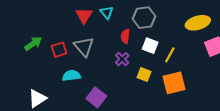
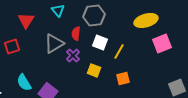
red triangle: (84, 16) -> (26, 20), moved
gray triangle: (84, 47) -> (54, 43), moved, turned 40
cyan semicircle: (71, 76) -> (24, 82), moved, turned -114
orange square: (174, 83) -> (123, 78), size x0.6

